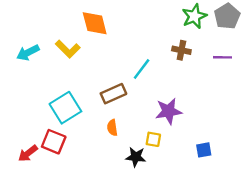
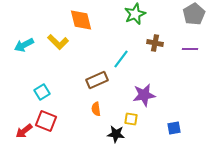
green star: (194, 16) -> (135, 14), moved
cyan square: (65, 108) -> (42, 92), moved, size x0.6

